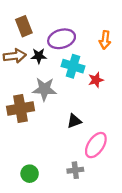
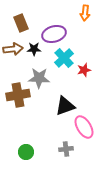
orange arrow: (105, 40) -> (85, 13), moved
cyan cross: (73, 66) -> (64, 58), turned 30
black triangle: (74, 121) -> (65, 106), size x1.5
pink ellipse: (96, 145) -> (84, 127), turned -65

